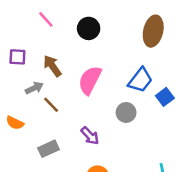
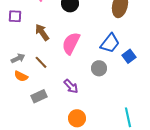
purple square: (17, 57) -> (15, 16), moved
gray arrow: (34, 88) -> (18, 58), moved
orange semicircle: (15, 123) -> (21, 76), moved

